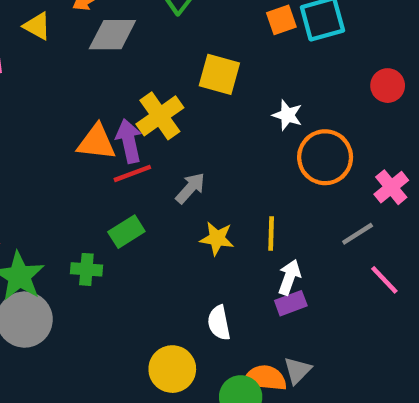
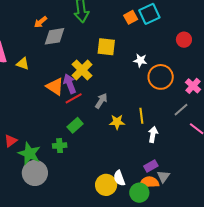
yellow triangle: (37, 26) -> (23, 64), moved
orange triangle: (96, 142) -> (55, 87), turned 36
purple rectangle: (291, 303) -> (151, 166), moved
white semicircle: (219, 323) -> (119, 178), moved

